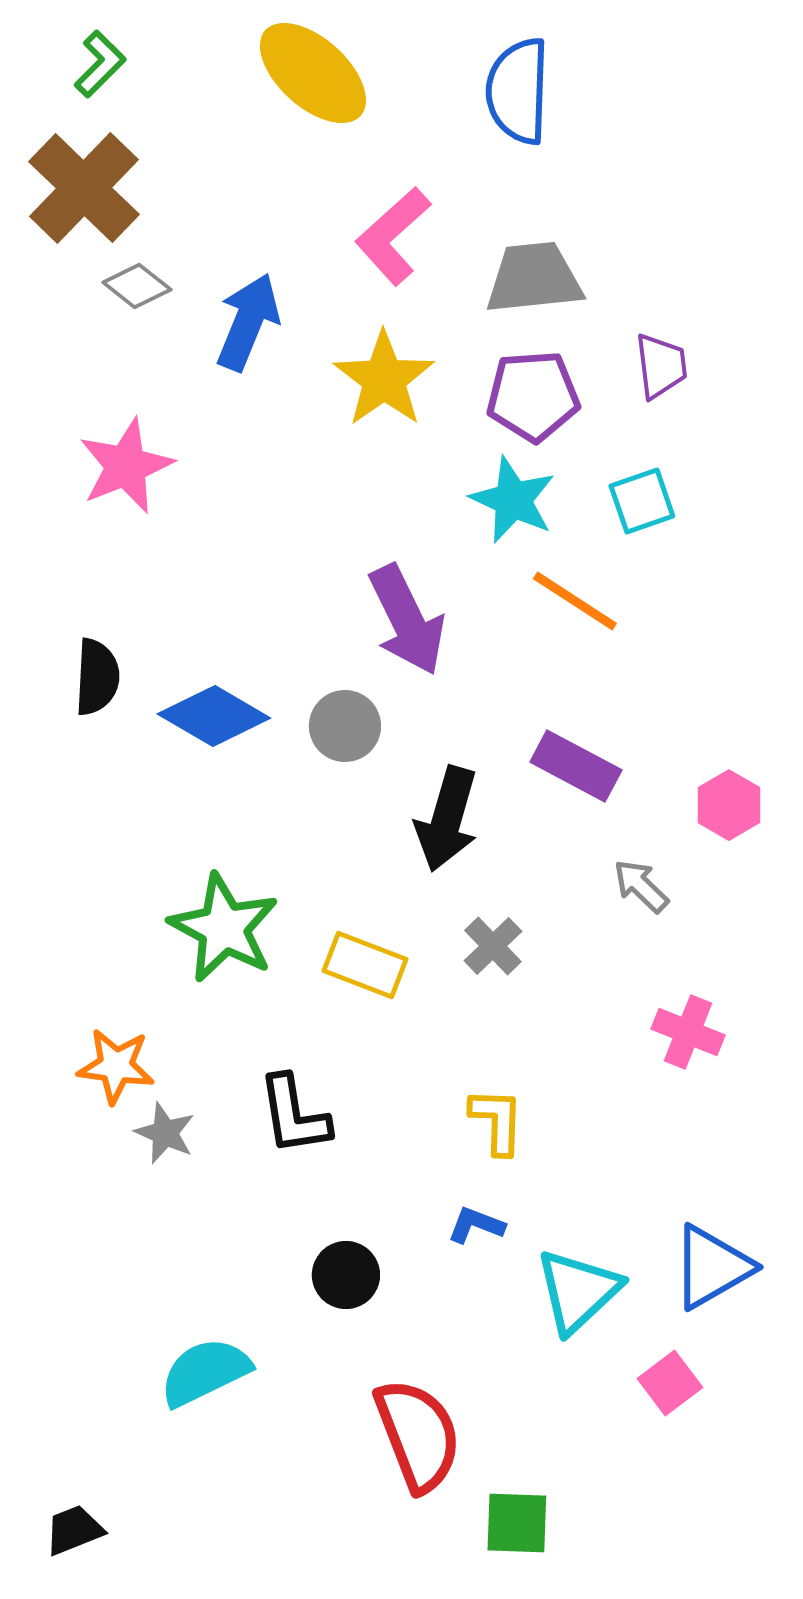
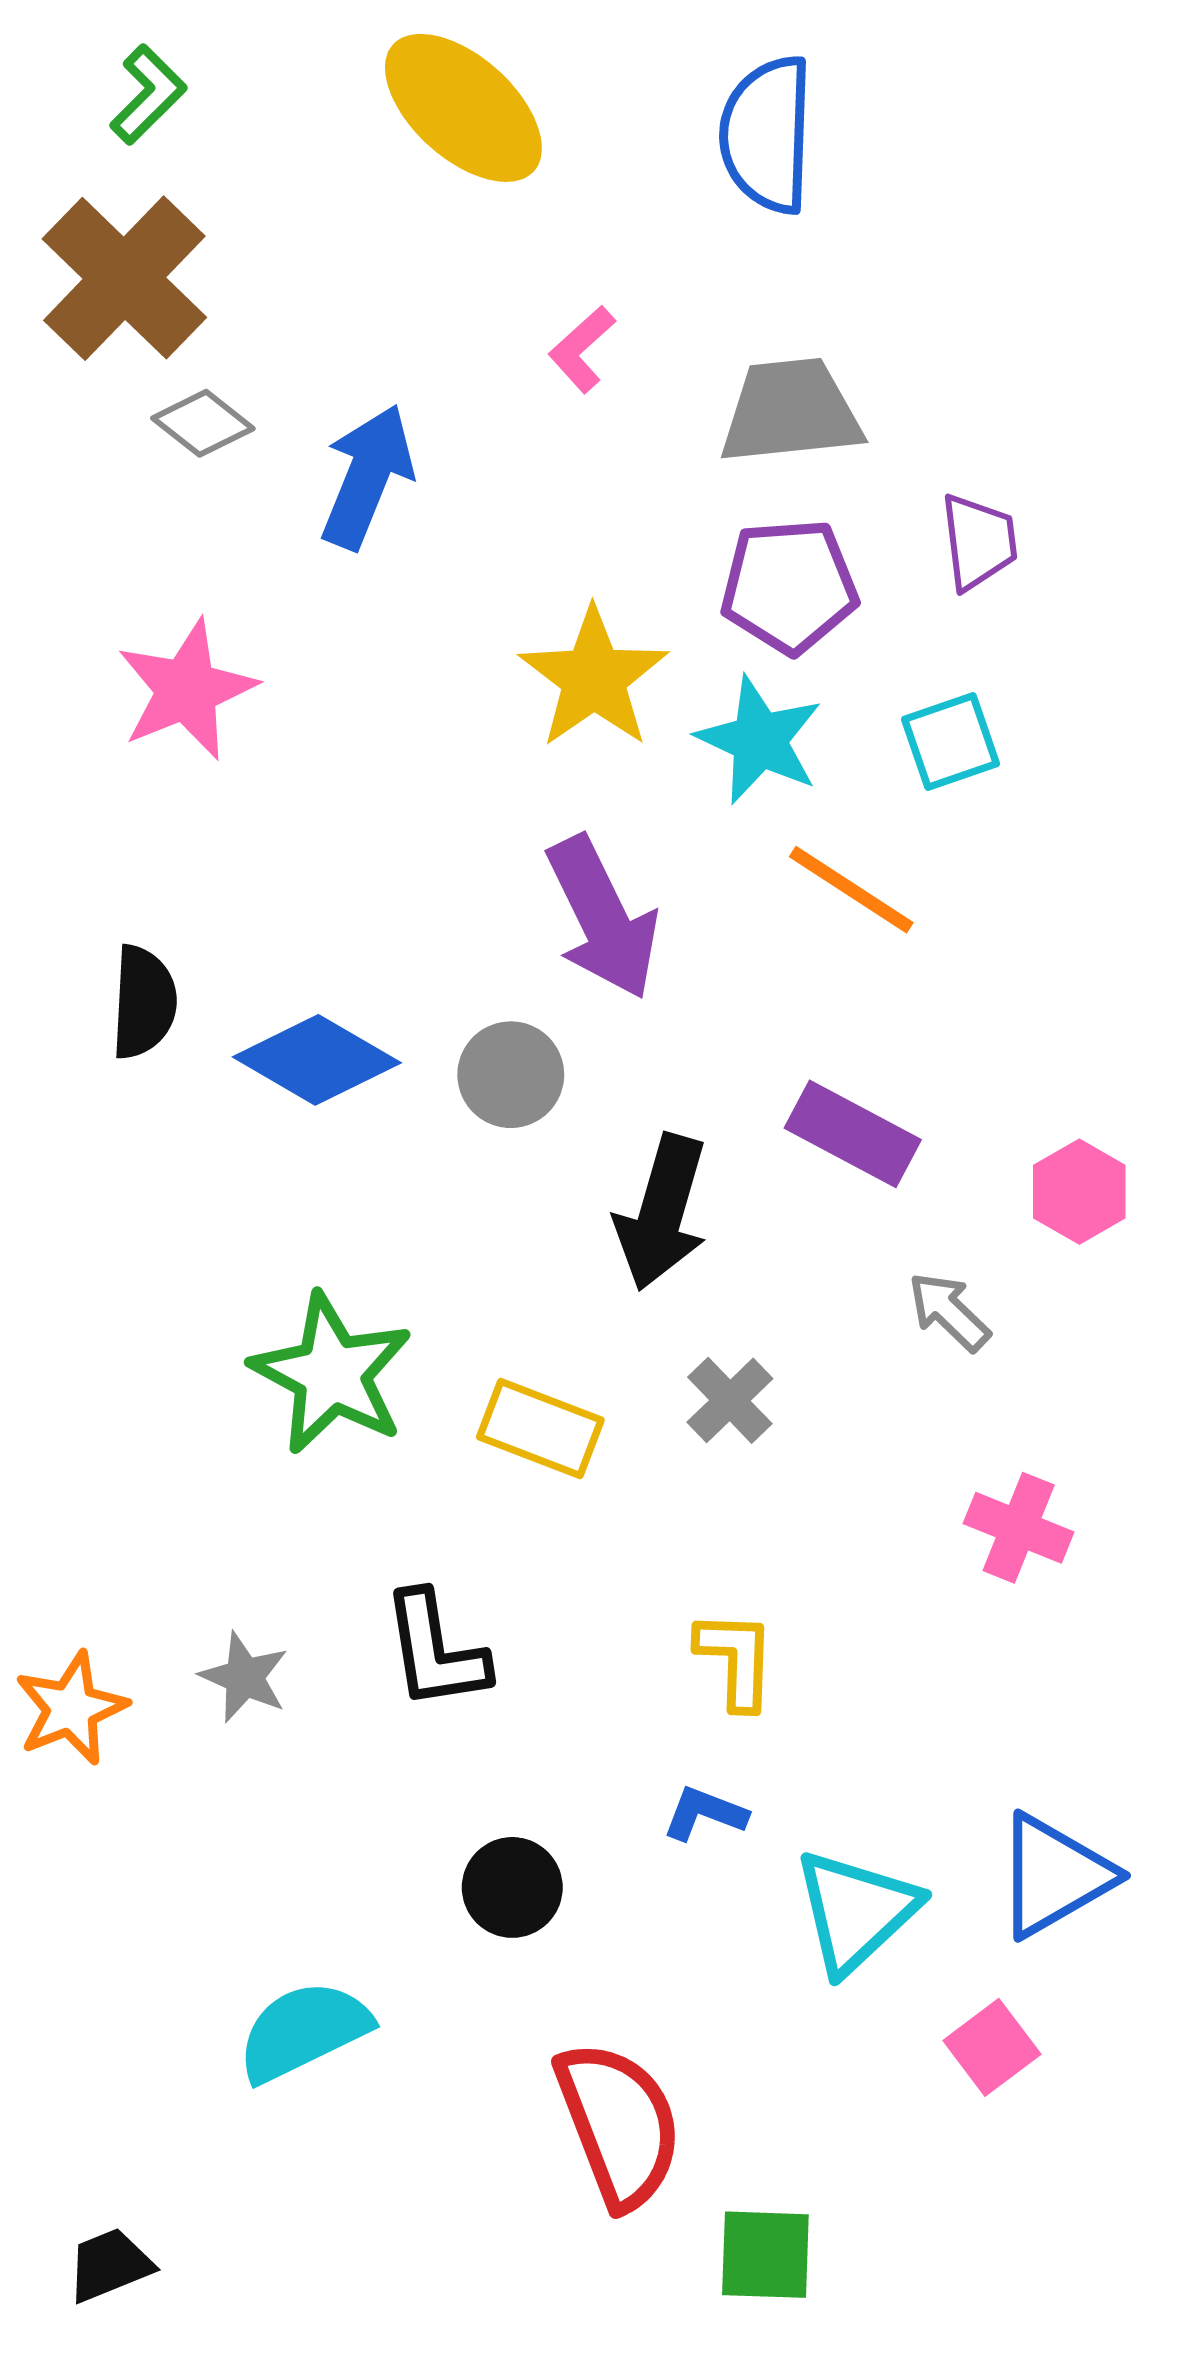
pink L-shape: (393, 236) -> (582, 349), size x0.6
yellow star: (384, 379) -> (594, 678), moved
orange star: (116, 1066) -> (71, 1708), moved, turned -30

